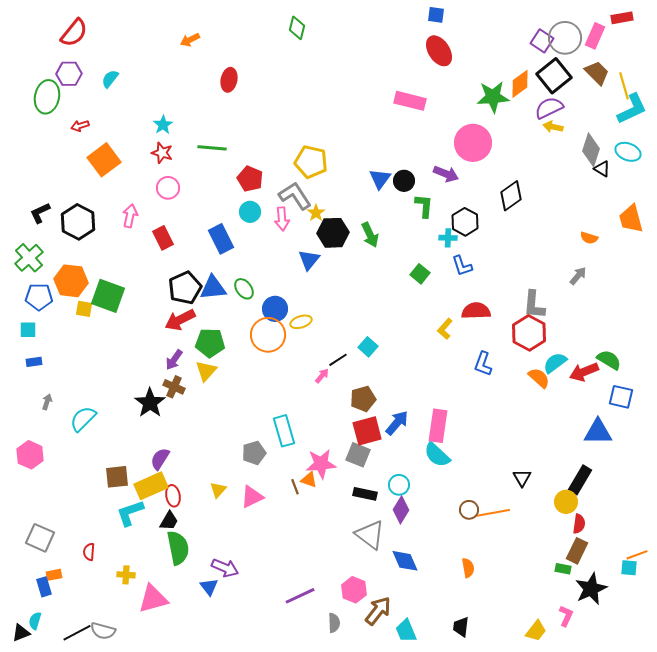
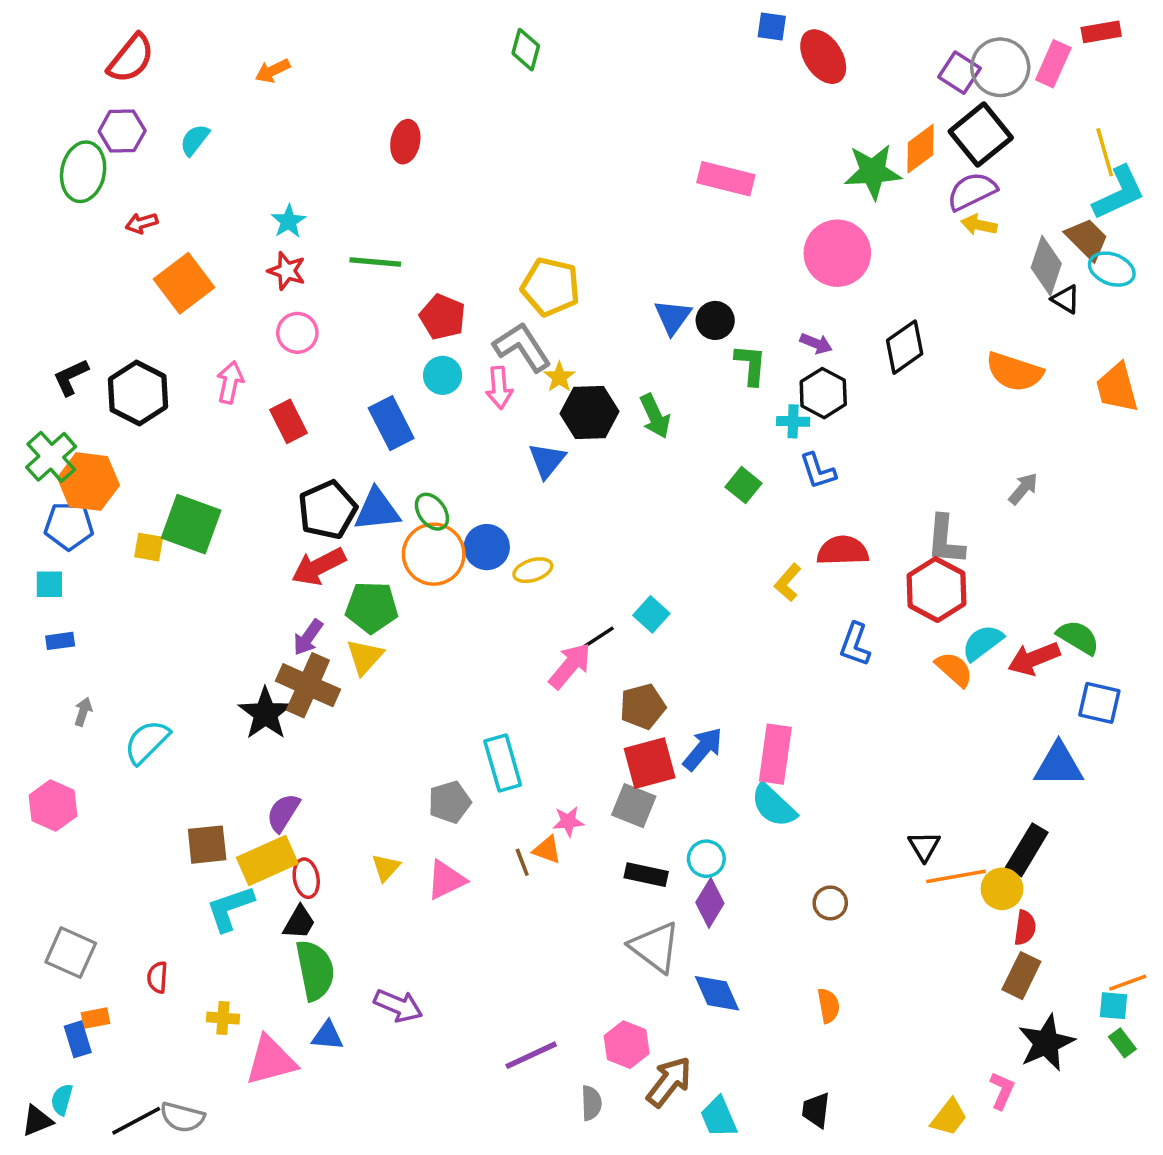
orange arrow: (190, 40) -> (273, 71), moved
red ellipse: (439, 51) -> (823, 57), moved
brown trapezoid: (597, 73) -> (1087, 239), moved
purple arrow: (446, 174) -> (816, 343), moved, size x0.7
orange semicircle: (589, 238) -> (1014, 372), moved, size x1.8
orange hexagon: (71, 281) -> (88, 482), moved
orange circle: (268, 335) -> (434, 554), moved
pink arrow: (322, 376) -> (570, 666), size x1.8
brown cross: (174, 387) -> (308, 685), size x1.6
pink star: (321, 464) -> (568, 822), size x0.6
orange line: (493, 513) -> (956, 876), moved
green rectangle: (563, 569) -> (1122, 1043), moved, turned 42
blue triangle: (209, 587) -> (327, 1036), moved, turned -48

